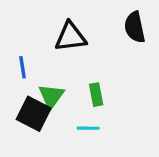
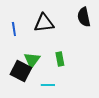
blue line: (22, 67) -> (14, 29), moved
cyan line: (88, 128) -> (48, 85), moved

